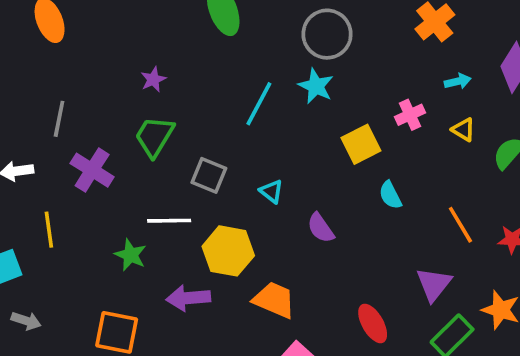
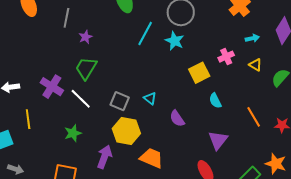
cyan line: (259, 104) -> (145, 34), moved
gray line: (59, 119) -> (66, 18), moved
gray square: (209, 175) -> (120, 101), moved
white line: (169, 221) -> (81, 99), moved, turned 45
green star: (131, 255) -> (73, 133), turned 30
purple triangle: (434, 284) -> (218, 140), moved
purple arrow: (188, 298) -> (104, 157), turned 115

